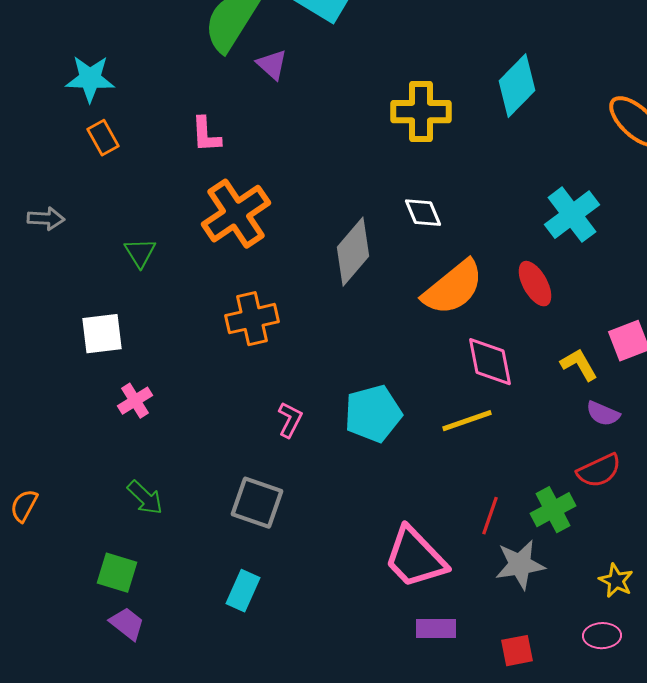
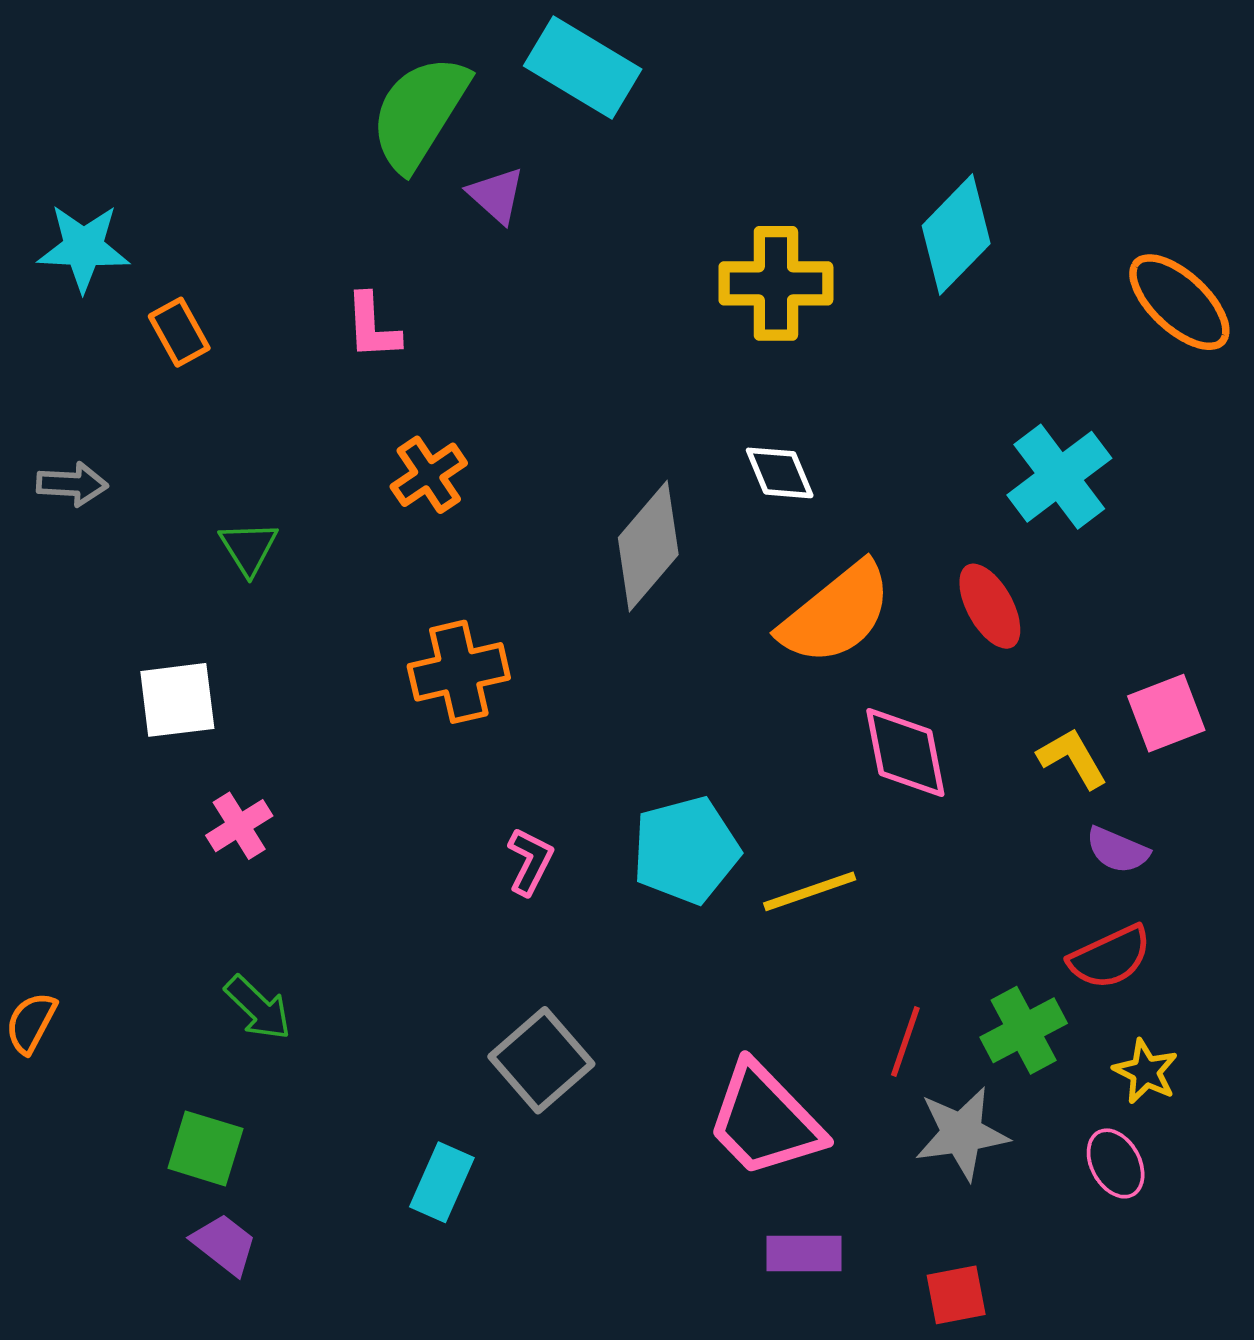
cyan star: (90, 79) -> (83, 248), moved
orange cross: (236, 214) -> (429, 475), size x0.6
yellow line: (467, 421) -> (810, 891), moved
gray square: (257, 503) -> (541, 1060), moved, turned 30
yellow star: (616, 581) -> (1146, 1072), moved
pink ellipse: (602, 636) -> (1116, 1163), moved, turned 63

